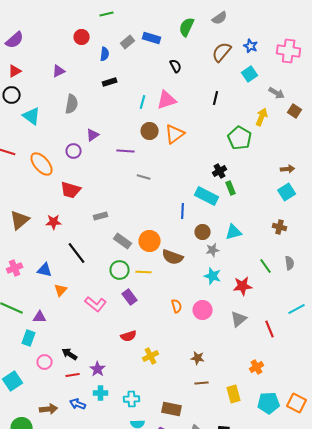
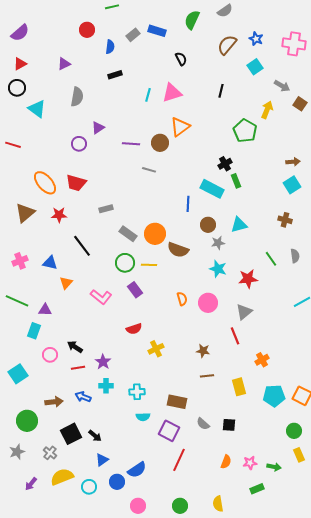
brown circle: (150, 131) -> (160, 143), moved
orange ellipse: (42, 164) -> (45, 183), moved
red line: (270, 329) -> (235, 336), moved

